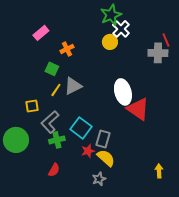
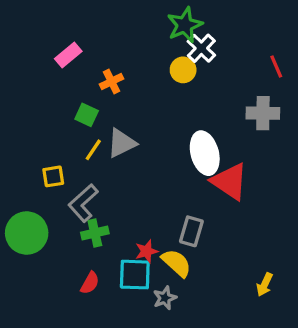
gray cross: (158, 53) -> (263, 113), moved
cyan square: (81, 128) -> (135, 275), moved, turned -35
gray rectangle: (103, 139) -> (191, 231), moved
yellow arrow: (159, 171) -> (265, 285), turned -152

